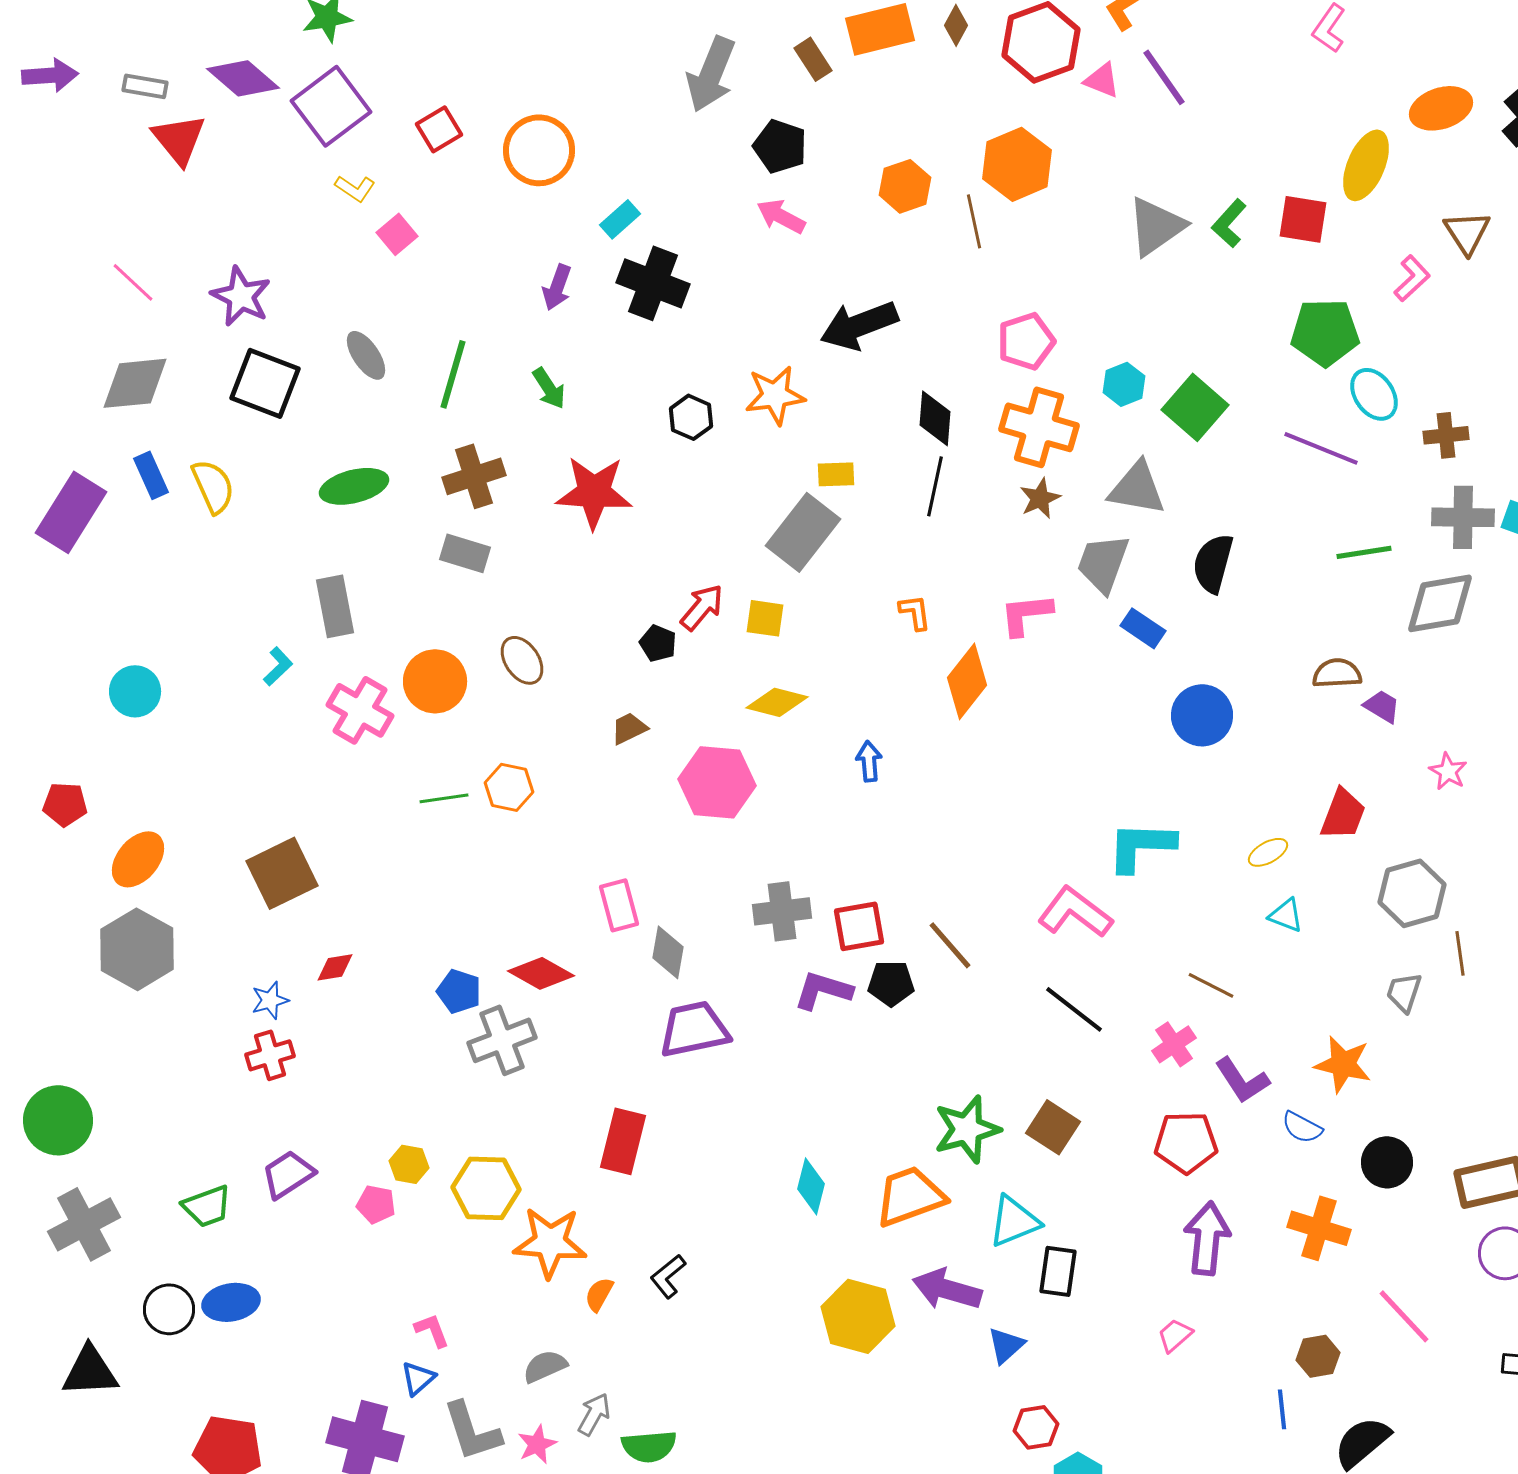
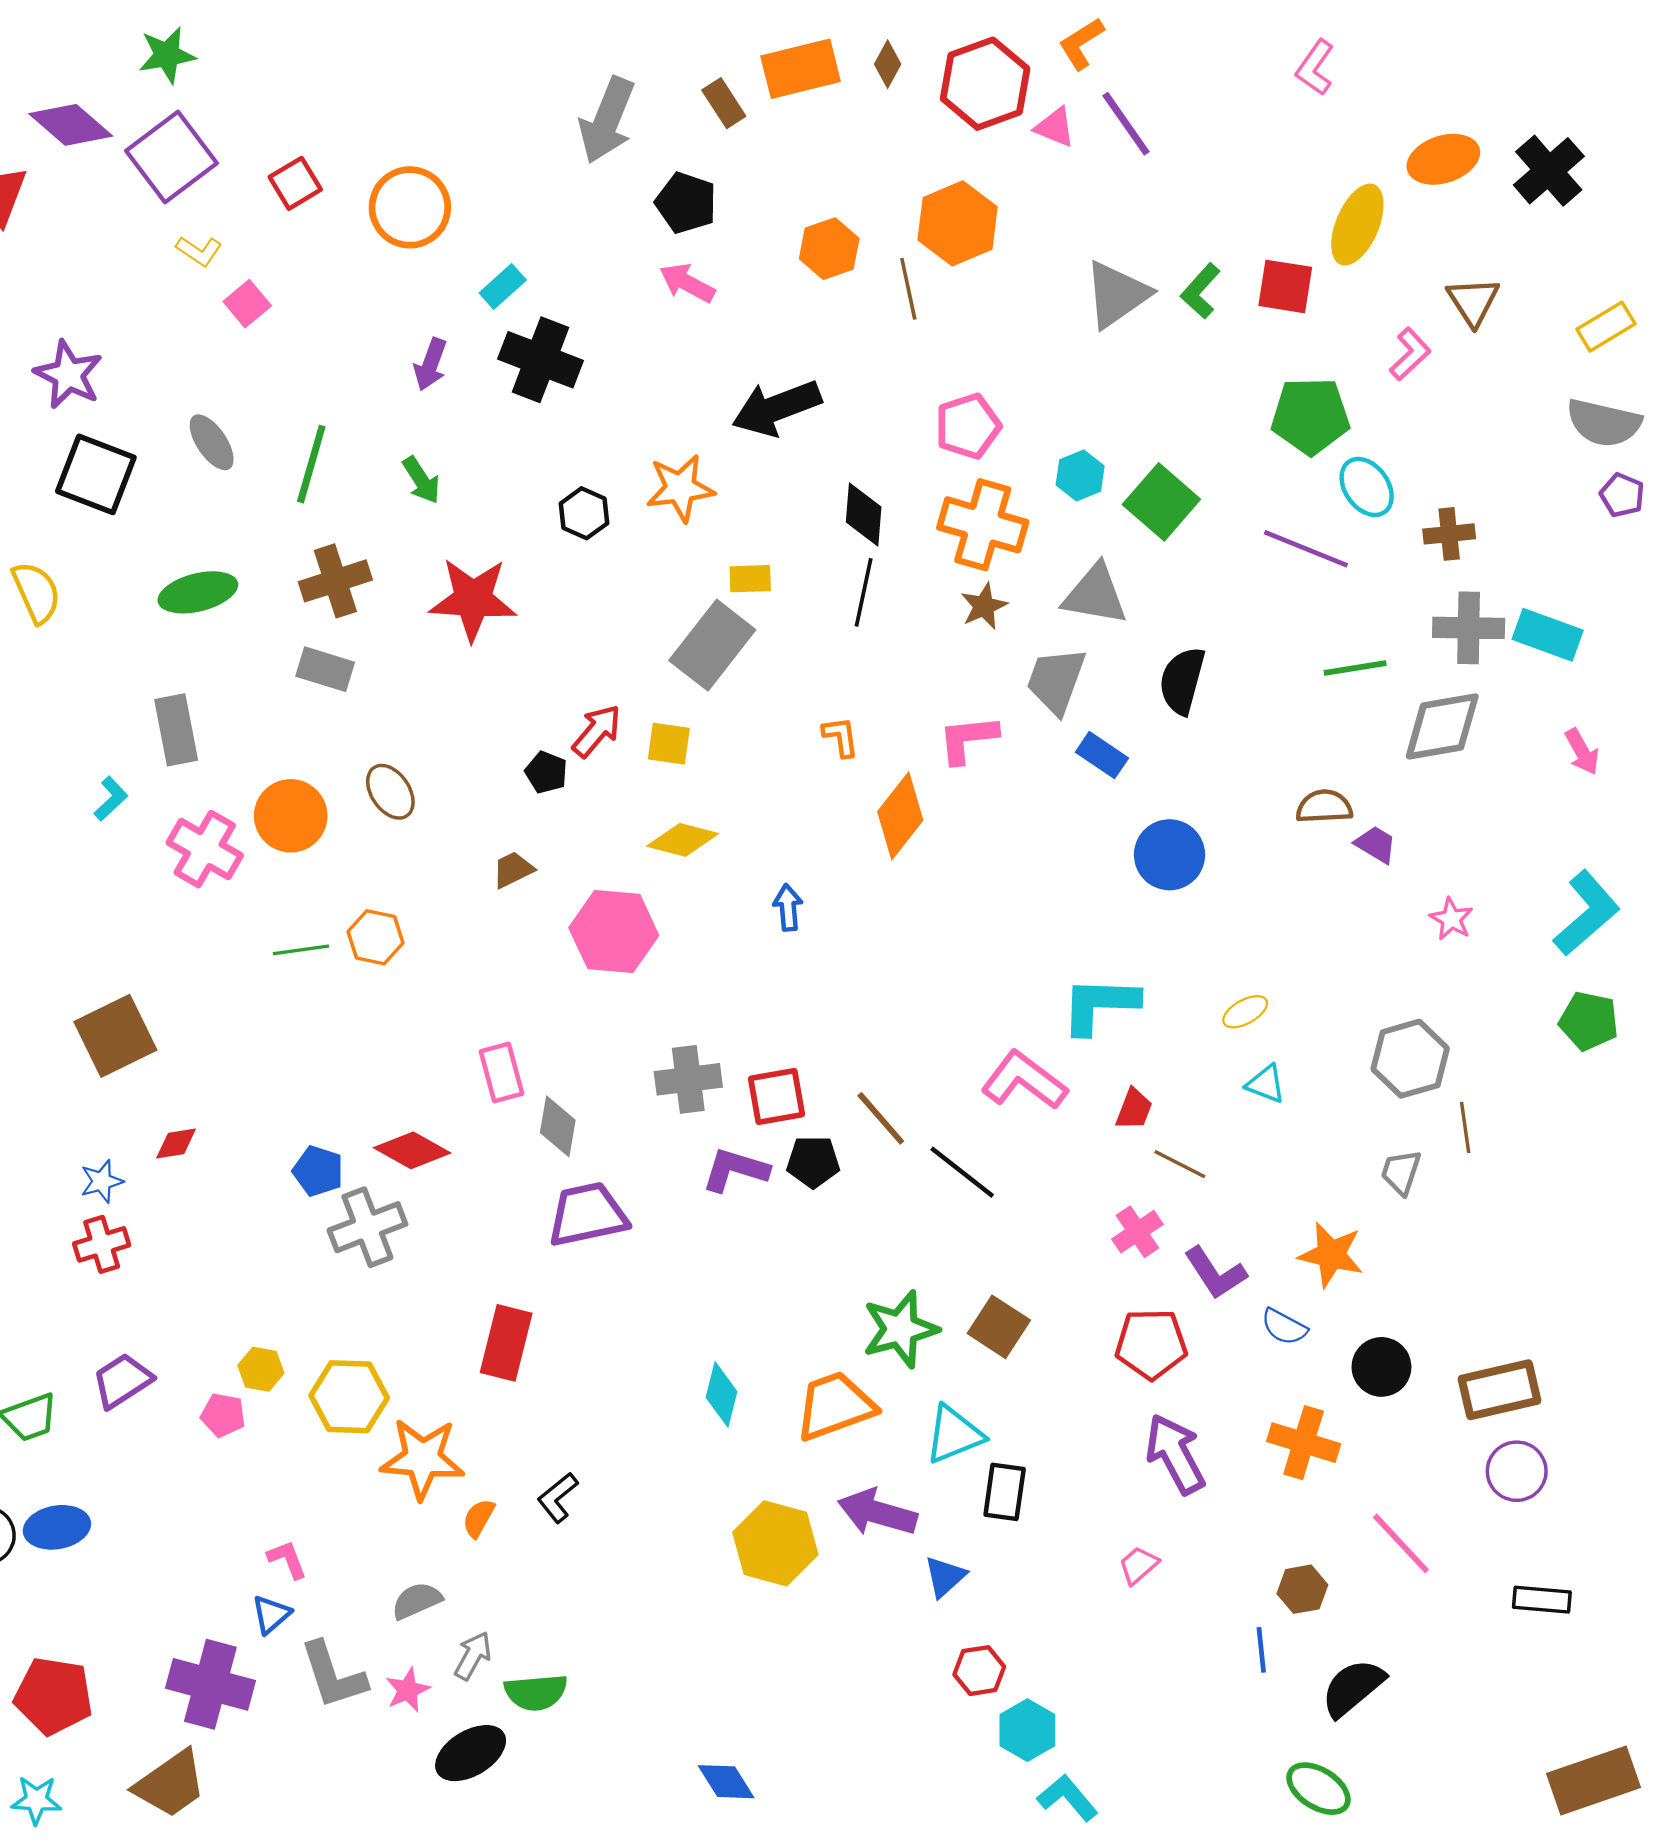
red trapezoid: (1343, 814) -> (1134, 1109), moved, size x0.7
black line: (1074, 1009) -> (962, 1172), moved
purple arrow: (1207, 1238) -> (1175, 1454), turned -34

